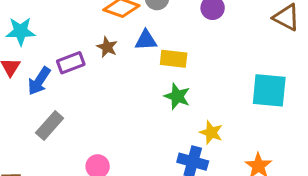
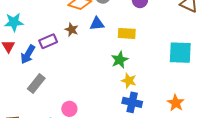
yellow rectangle: (174, 59) -> (127, 33), moved
green star: (177, 96) -> (120, 60), turned 30
yellow star: (211, 132) -> (129, 81), moved

